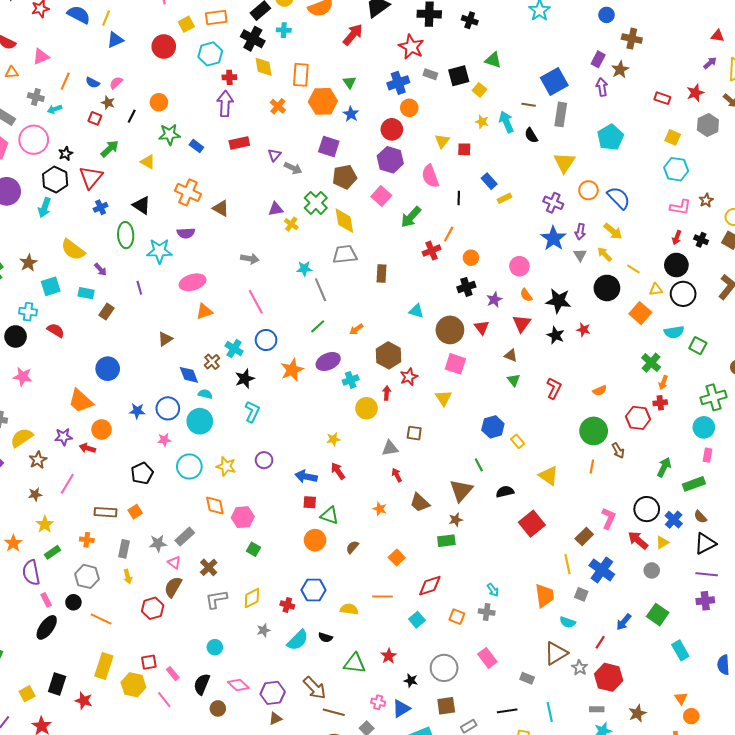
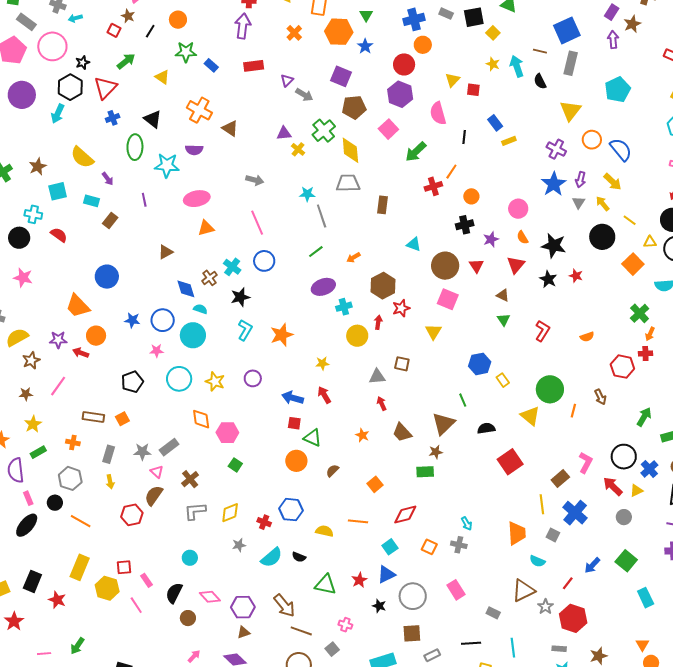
orange star: (292, 370) -> (282, 335), moved
green circle: (594, 431) -> (550, 389), moved
blue triangle: (401, 709) -> (386, 575), moved

